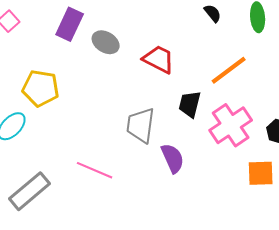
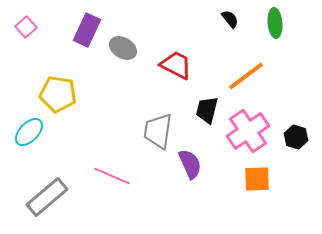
orange square: (261, 173) -> (257, 179), moved

